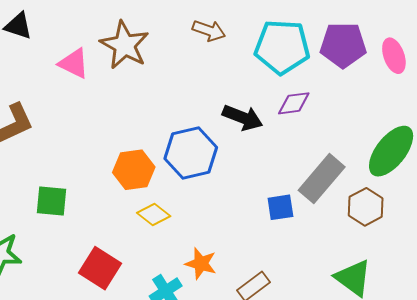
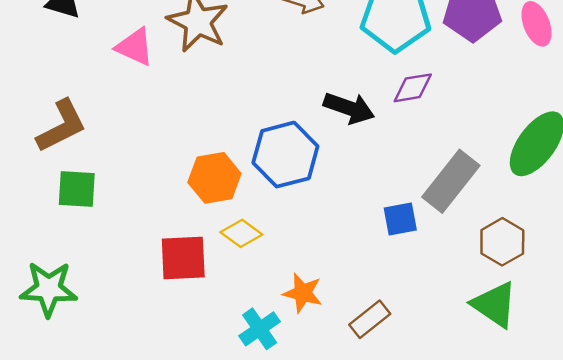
green square: (52, 201) -> (77, 189), moved
brown hexagon: (366, 207) -> (502, 242), moved
red square: (100, 268) -> (183, 258), moved, turned -33

